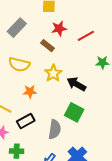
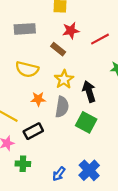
gray rectangle: (17, 28) -> (25, 29), turned 42
black arrow: (76, 84) -> (89, 91), turned 42
gray semicircle: (55, 129) -> (62, 107), moved

